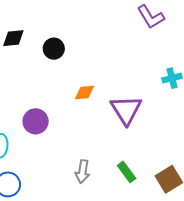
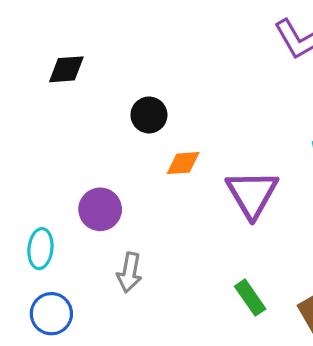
black circle: (54, 49) -> (149, 115), moved
gray arrow: (83, 172) -> (129, 272), moved

